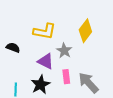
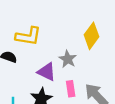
yellow L-shape: (44, 31) -> (28, 36), moved

